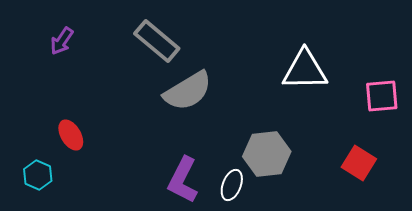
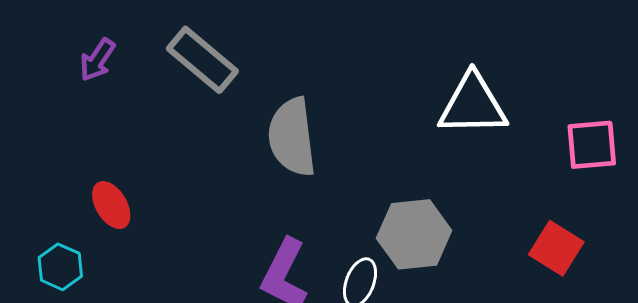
gray rectangle: (157, 41) -> (202, 60), moved
gray semicircle: (188, 91) -> (292, 137), turned 114

